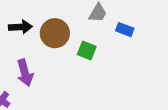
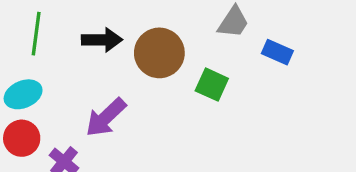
purple arrow: (25, 73) -> (106, 117), turned 60

